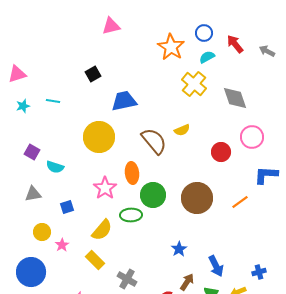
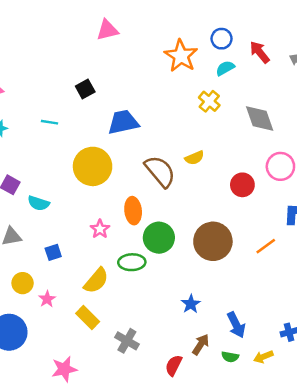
yellow cross: (194, 84) -> (209, 101), size x0.7
cyan line: (53, 101) -> (50, 122), moved
pink star: (105, 188) -> (100, 229), size x0.7

